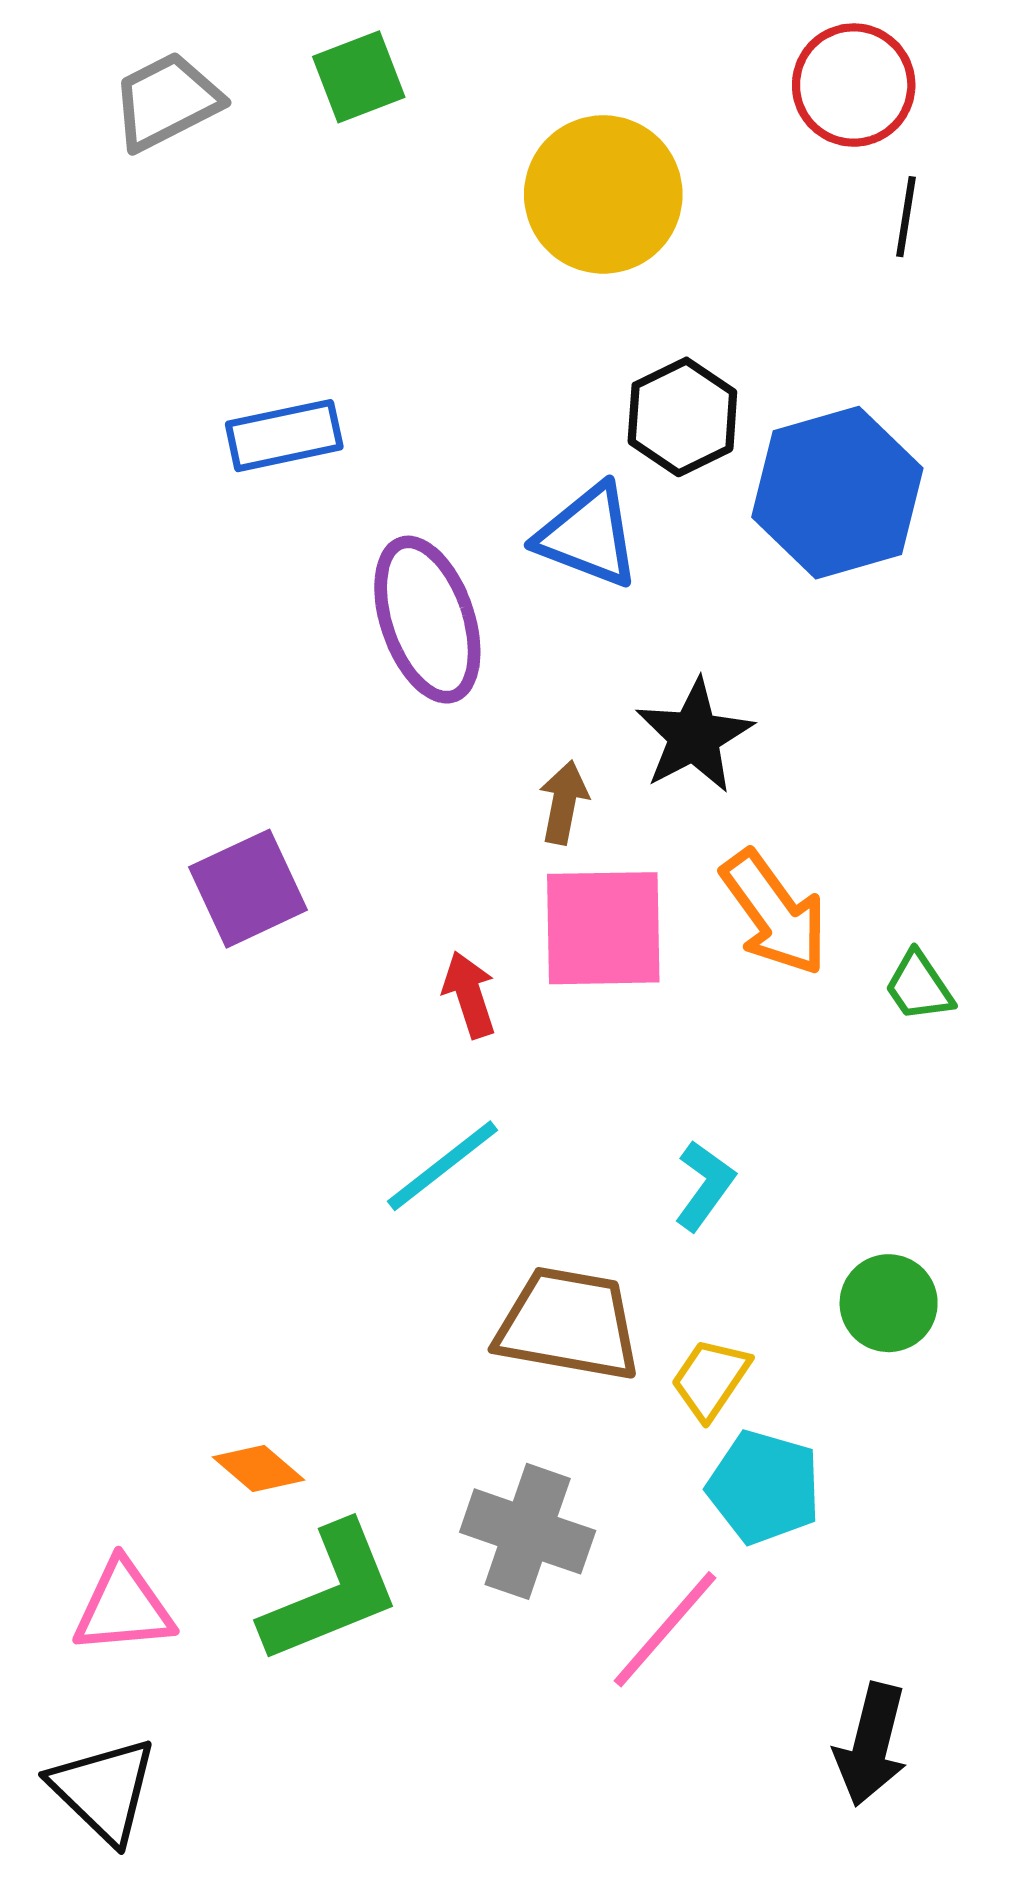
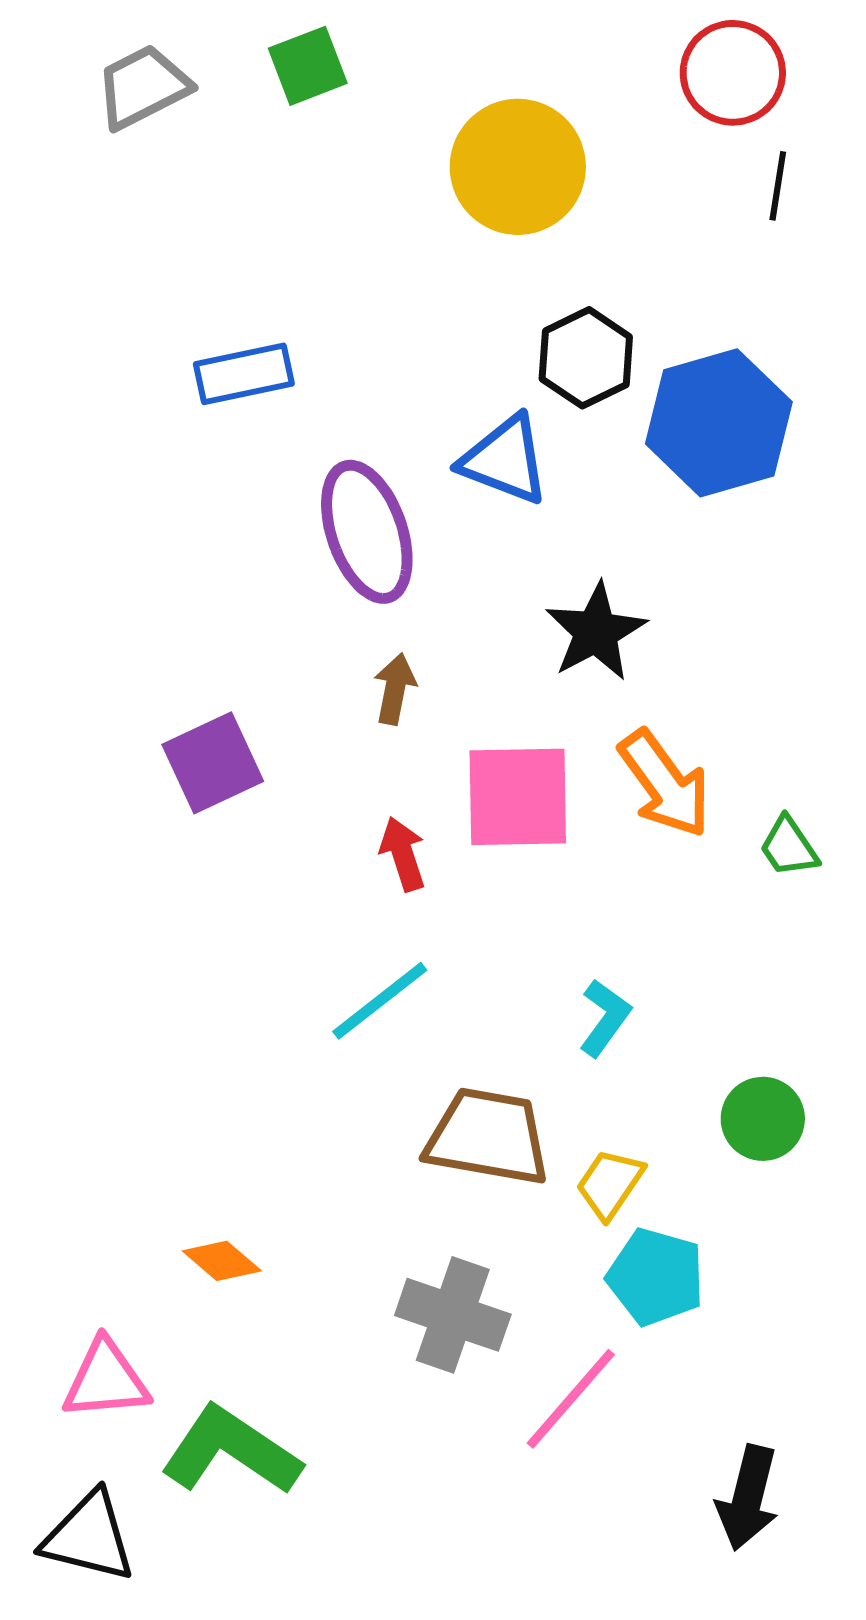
brown arrow: (564, 802) -> (395, 689), moved
green L-shape: (331, 1593) -> (231, 1451), moved, turned -124
black triangle: (104, 1790) -> (89, 1537), turned -30

